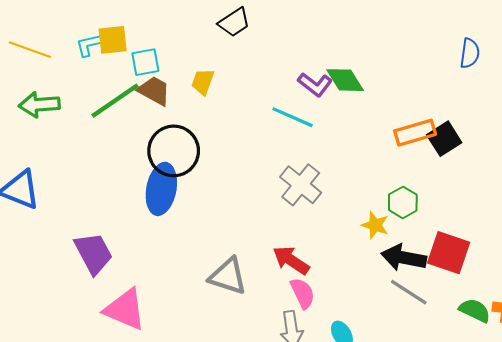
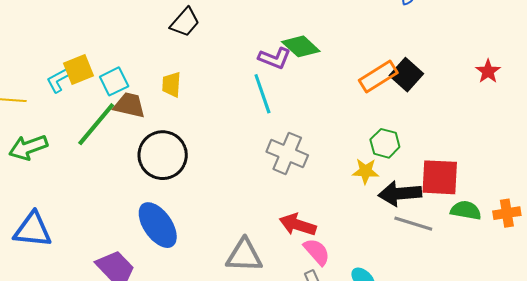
cyan line: (293, 117) -> (262, 94), turned 63
blue ellipse: (161, 189) -> (158, 225), moved, turned -30
green semicircle: (475, 310) -> (466, 210), moved

